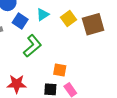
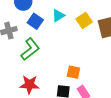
green L-shape: (32, 46) -> (30, 49), moved

